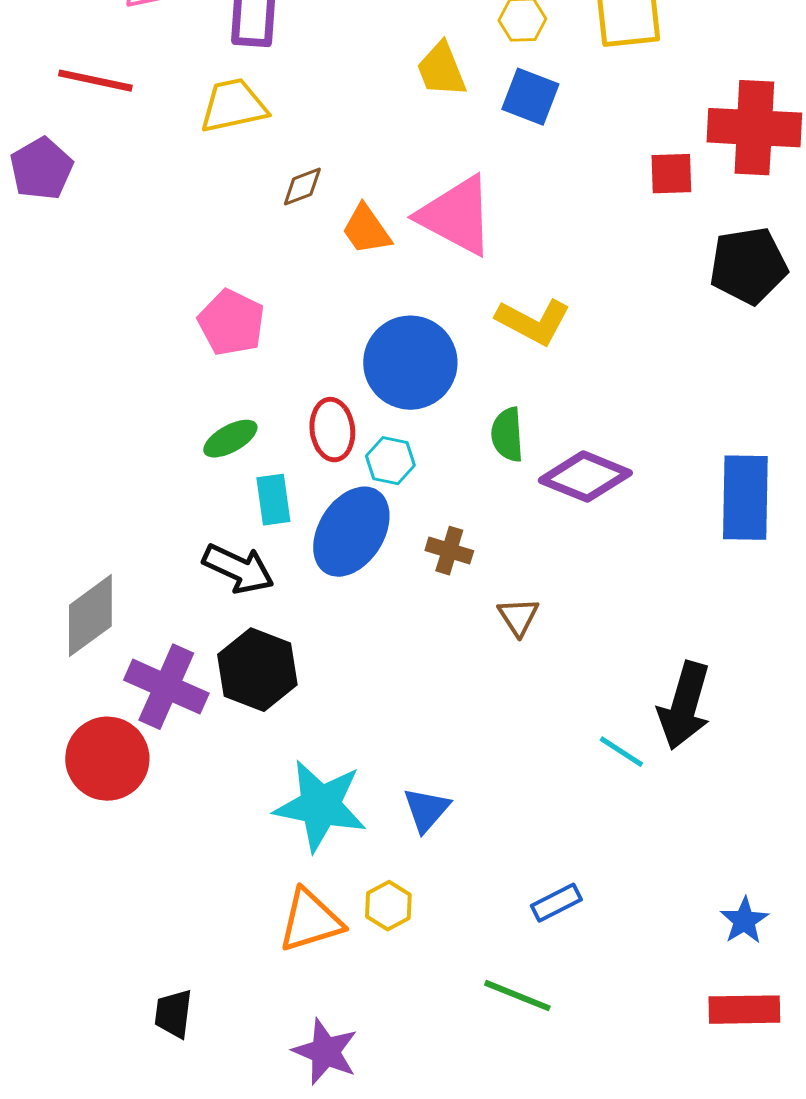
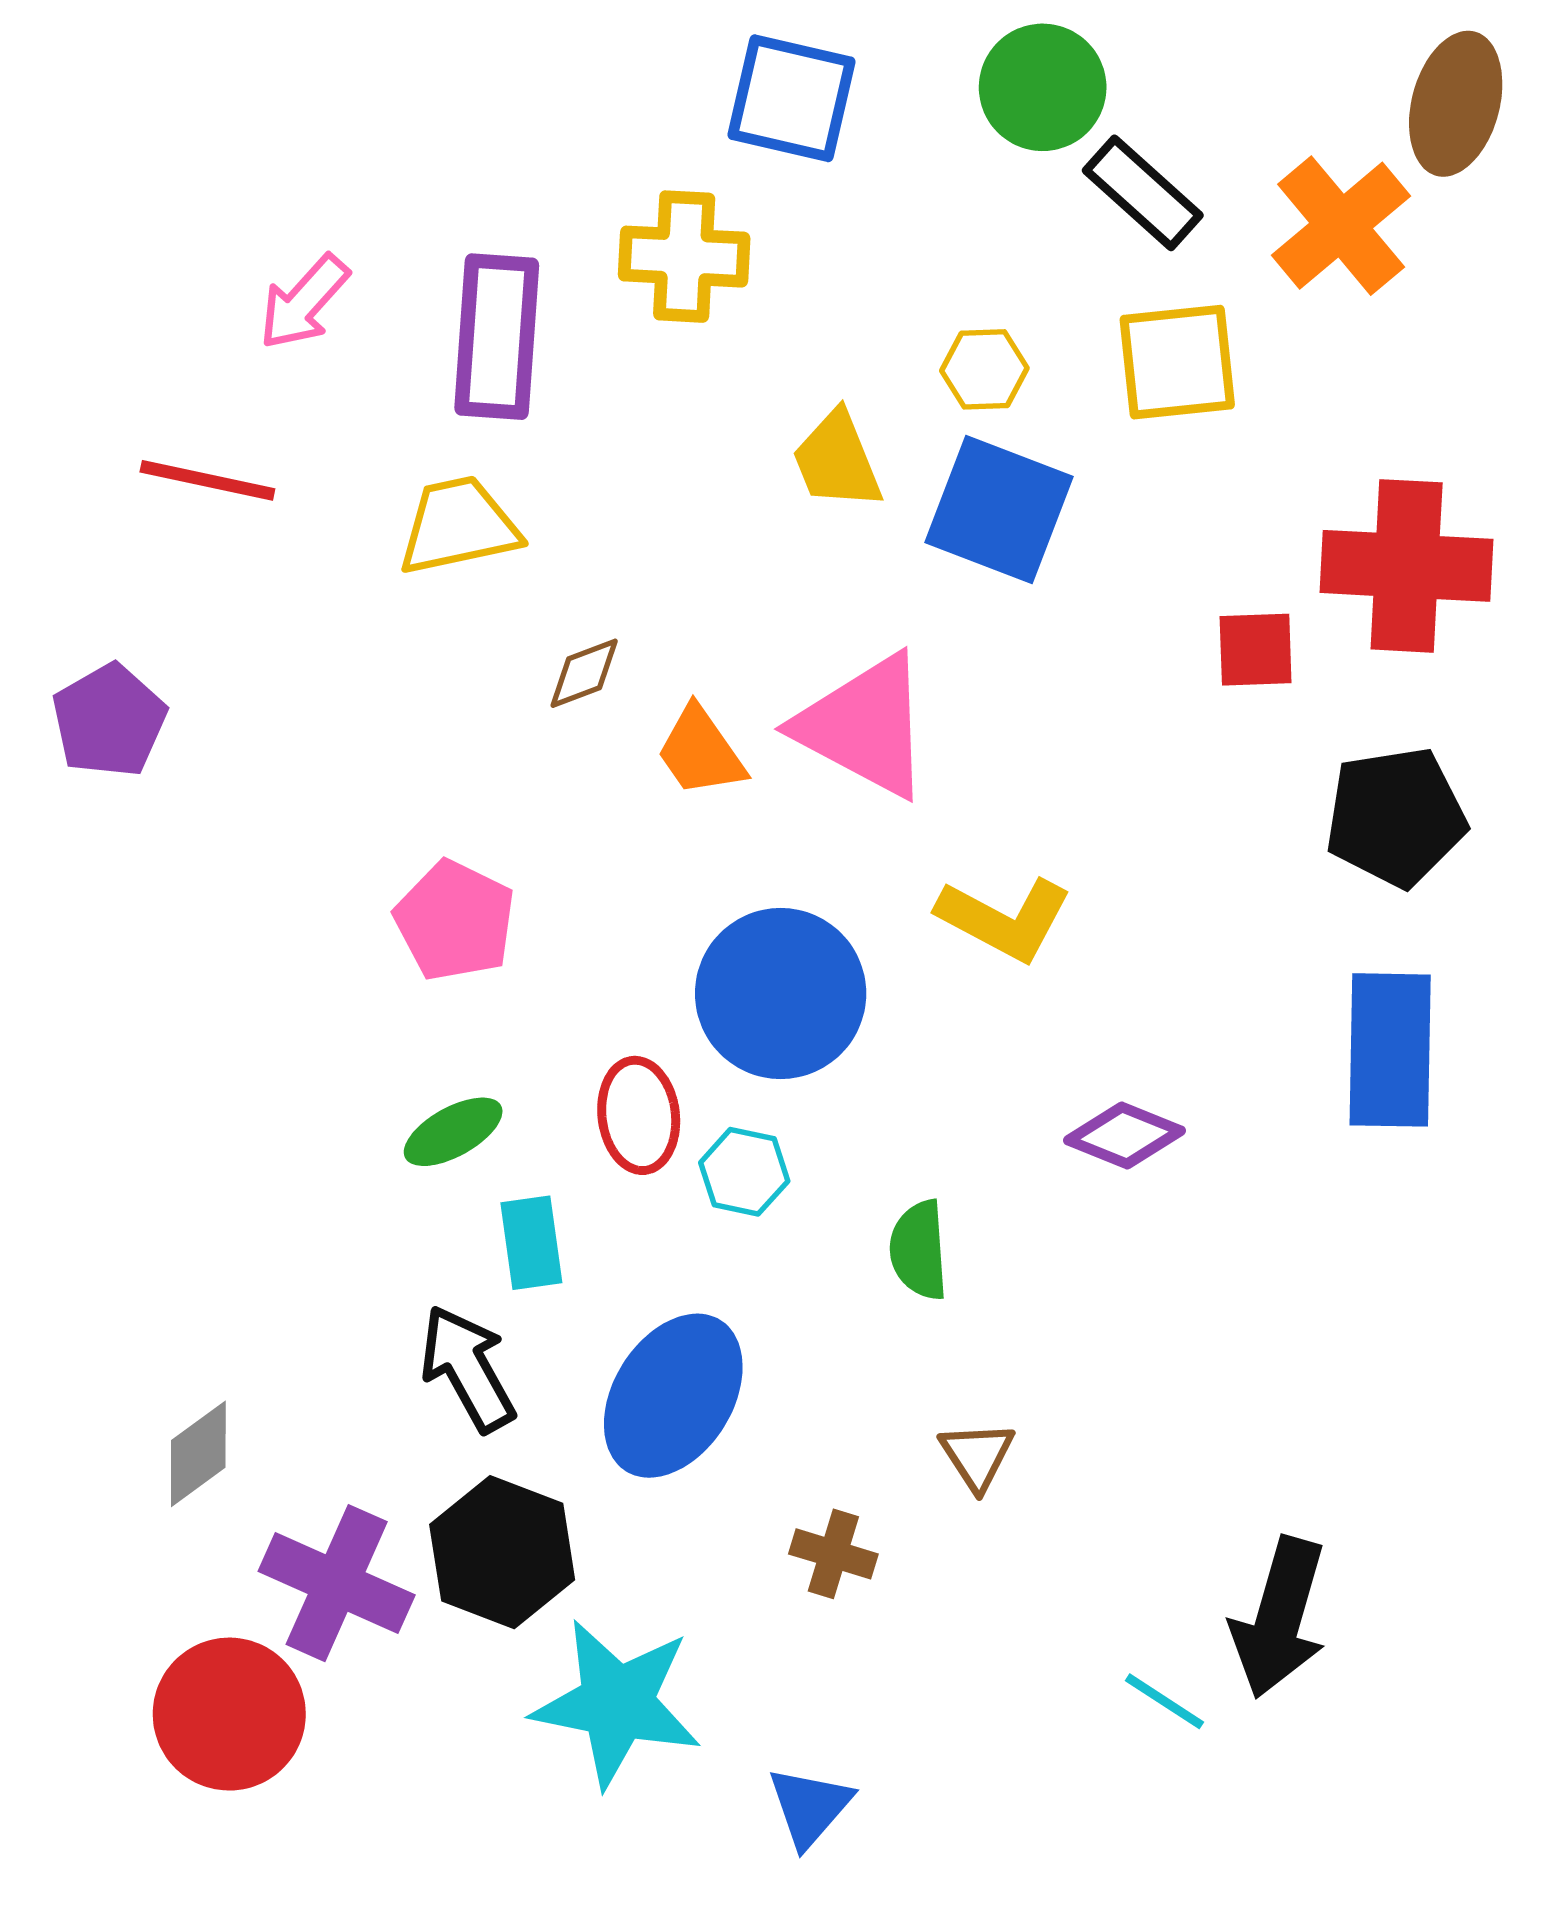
blue square: (530, 97) -> (999, 509), size x1.4
purple pentagon: (41, 169) -> (109, 721), moved
green semicircle: (507, 435) -> (919, 1250), moved
purple diamond: (585, 477) -> (1125, 1135), moved, size x0.7
blue rectangle: (745, 498) -> (1390, 1050), moved
blue ellipse: (351, 532) -> (673, 1396), moved
brown cross: (449, 551) -> (833, 1554), moved
black arrow: (238, 569) -> (468, 1368), turned -144
gray diamond: (90, 616) -> (198, 1454), size x0.7
cyan star: (320, 806) -> (617, 1703), moved

